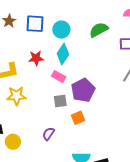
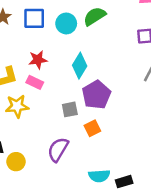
green semicircle: (99, 30) -> (95, 16), moved
cyan diamond: (63, 54) -> (80, 66), moved
pink rectangle: (59, 77) -> (35, 82), moved
purple semicircle: (48, 134) -> (58, 149), size x1.5

